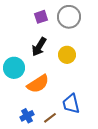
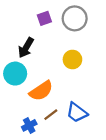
black arrow: (39, 47) -> (26, 48), moved
blue trapezoid: (71, 104) -> (77, 113), turned -40
brown line: (50, 118) -> (51, 115), moved

